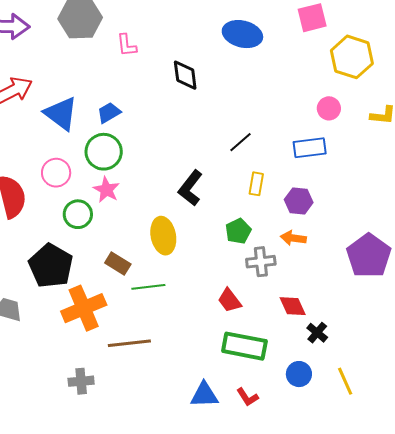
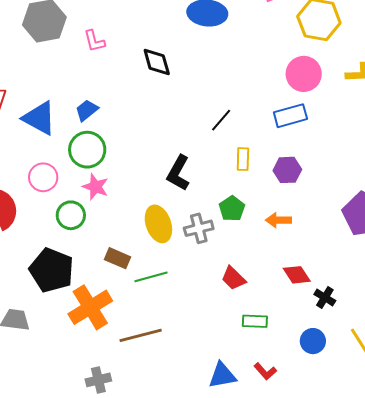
pink circle: (329, 108) -> (304, 74), size x1.5
orange arrow: (293, 238) -> (278, 220), moved
gray cross: (261, 262) -> (199, 228), moved
green rectangle: (244, 346) -> (255, 321), size x0.6

